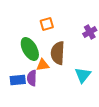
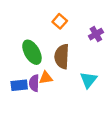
orange square: (47, 24) -> (60, 21), moved, turned -32
orange triangle: (43, 65) -> (46, 78), moved

